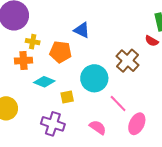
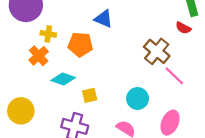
orange cross: (23, 61) -> (39, 56), turned -36
cyan circle: (94, 78) -> (138, 99), moved, size x0.7
pink line: (118, 104) -> (174, 76), moved

